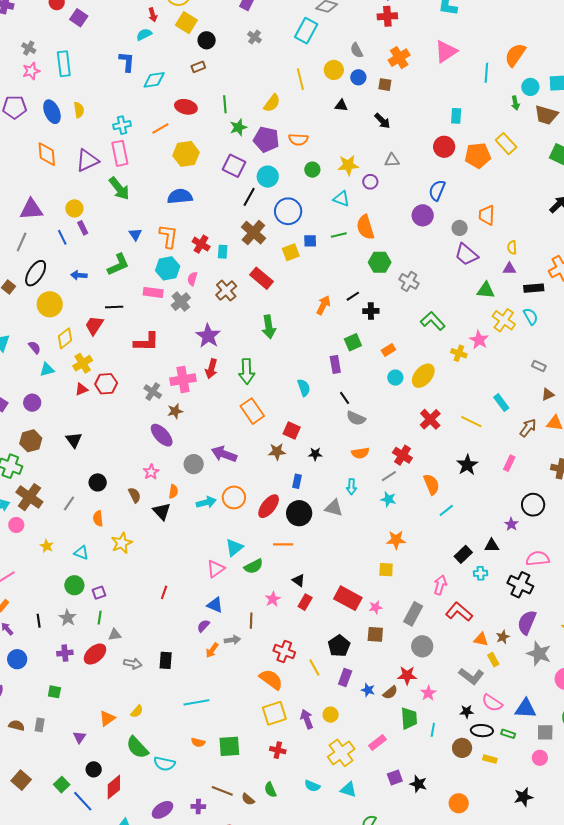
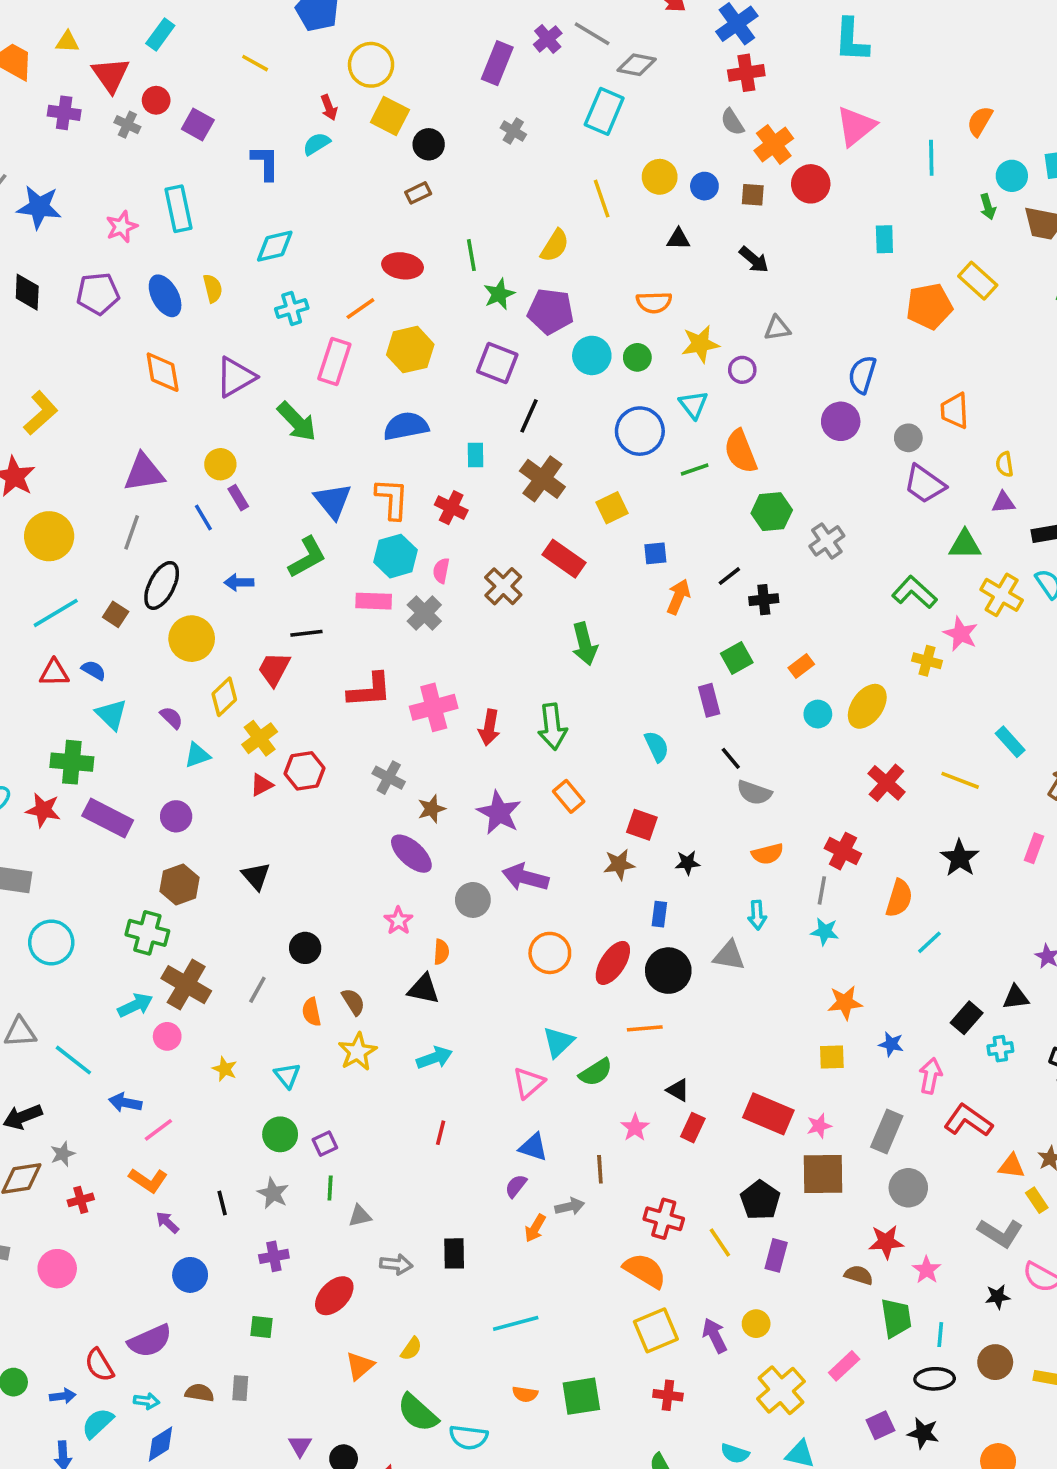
gray cross: (29, 48) -> (127, 125), moved
gray semicircle: (357, 50) -> (732, 122), moved
orange semicircle: (515, 55) -> (980, 121), size x0.7
blue L-shape: (127, 62) -> (265, 163), moved
cyan diamond: (154, 80) -> (275, 246), moved
orange semicircle: (298, 139) -> (654, 302), moved
red circle: (444, 147) -> (811, 184), moved
pink rectangle: (120, 153) -> (334, 361), moved, turned 35
cyan circle: (268, 177) -> (592, 355), moved
cyan triangle: (341, 199) -> (693, 405), turned 36
blue circle: (288, 211) -> (640, 431), moved
blue triangle: (135, 234) -> (333, 501), size x1.6
blue square: (310, 241) -> (655, 553), moved
cyan rectangle: (223, 252) -> (475, 455), moved
gray cross: (409, 281) -> (827, 541), turned 30
green L-shape: (433, 321) -> (914, 592), moved
purple star: (208, 336) -> (499, 813), moved
pink cross: (183, 380) -> (434, 707), moved
orange rectangle: (252, 411) -> (569, 796), size x0.7
gray line: (389, 476) -> (822, 890), turned -42
orange semicircle: (431, 484) -> (899, 898), turned 45
brown semicircle: (135, 495) -> (353, 1002), moved
cyan arrow: (206, 502) -> (434, 1058), moved
black triangle: (162, 511) -> (424, 989), turned -30
cyan triangle: (81, 553) -> (287, 1075), turned 35
brown square: (375, 634) -> (823, 1174), size x1.5
red ellipse: (95, 654) -> (334, 1296), moved
blue star: (368, 690) -> (891, 1044), moved
brown semicircle: (390, 693) -> (859, 1275), turned -119
black ellipse: (482, 731) -> (935, 1379), moved
purple triangle: (79, 737) -> (300, 1446), moved

